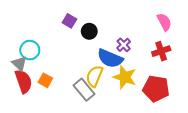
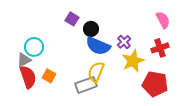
blue semicircle: (110, 58) -> (98, 46), moved
gray triangle: (19, 64) -> (24, 60), turned 49
yellow star: (125, 77) -> (133, 61), moved, turned 30
gray rectangle: (84, 90) -> (86, 85), turned -70

